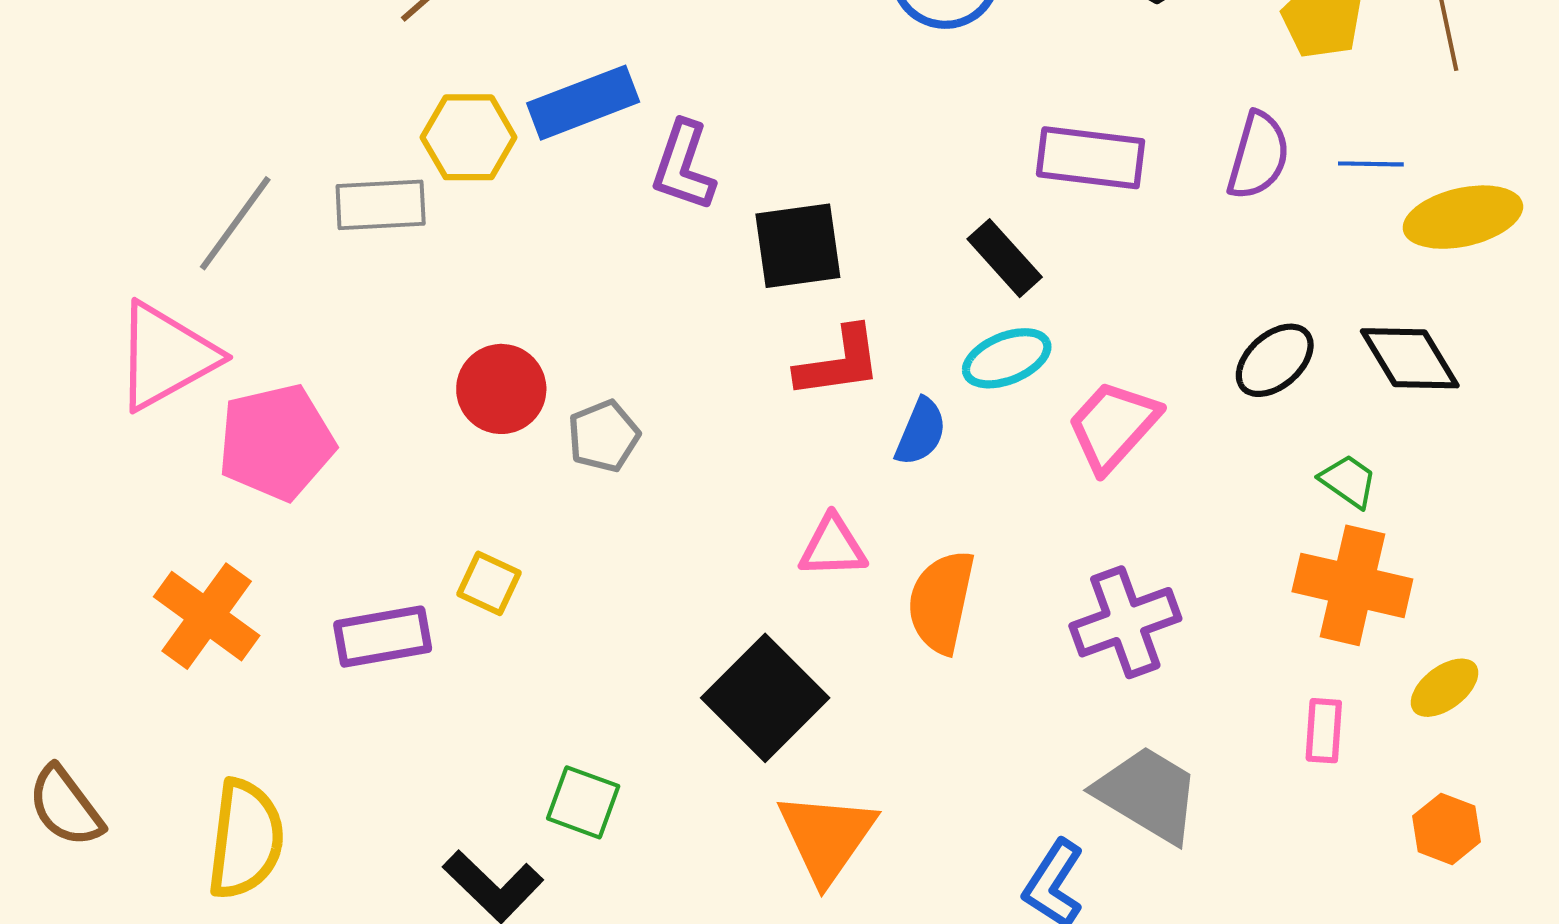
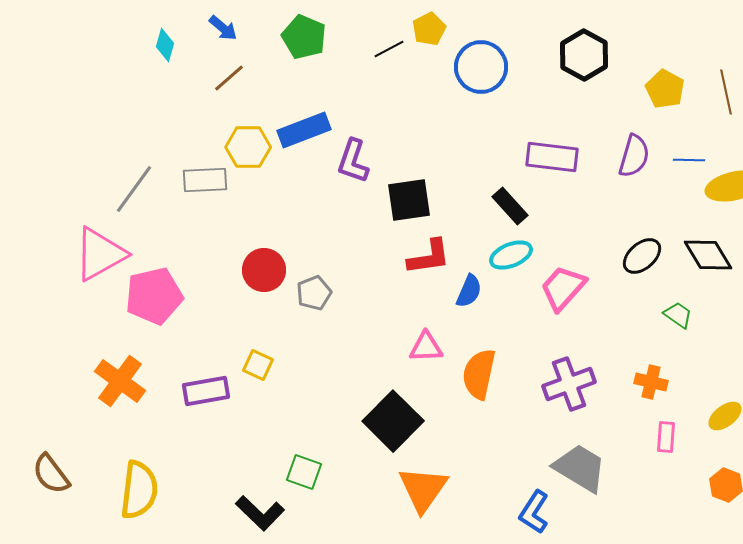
orange cross: (1352, 585) -> (651, 382), moved, size x0.6

